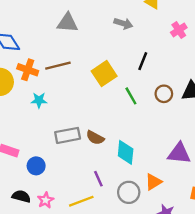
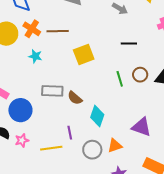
black line: (143, 61) -> (129, 44), turned 56
yellow square: (104, 74) -> (84, 55), moved
green line: (131, 96) -> (120, 79), moved
blue circle: (36, 166) -> (20, 110), size x1.5

